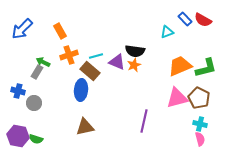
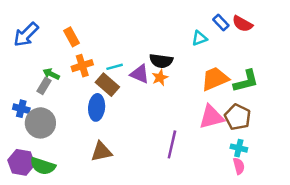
gray circle: (34, 103) -> (40, 123), size x1.6
green semicircle: (36, 139) -> (43, 166), size x1.5

